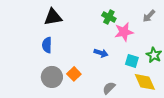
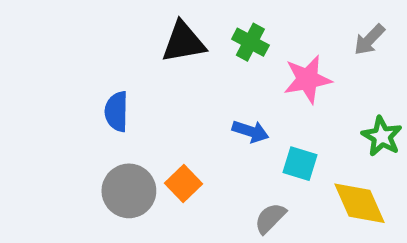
black triangle: (53, 17) -> (183, 42), moved
green cross: (109, 17) -> (250, 42), moved
cyan square: (132, 61) -> (300, 164), moved

